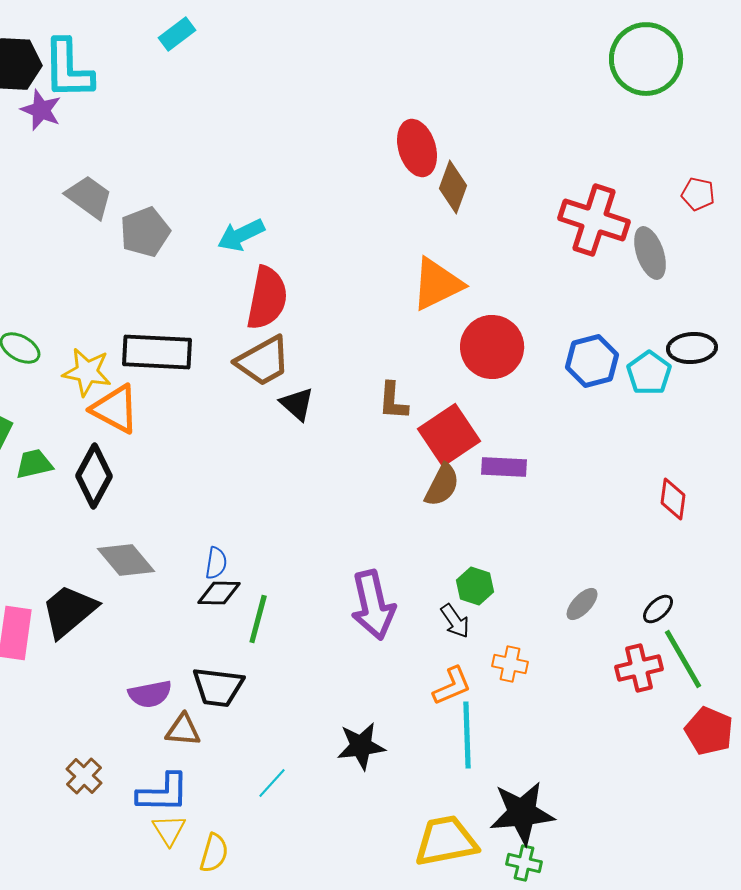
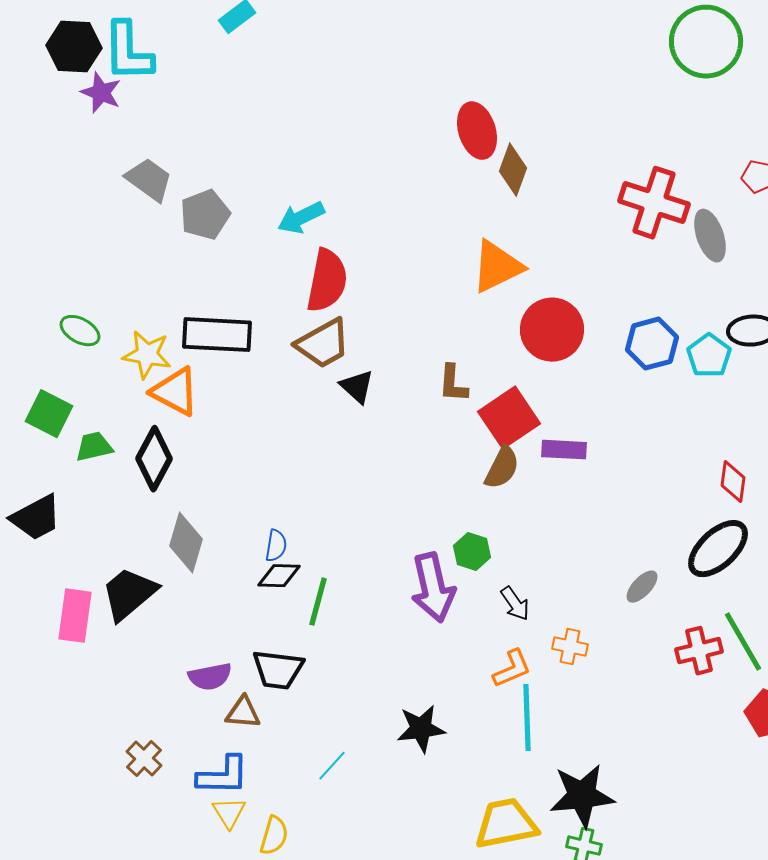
gray diamond: (126, 560) -> (186, 543), turned 56
green hexagon: (475, 586) -> (472, 552), moved
black ellipse: (658, 609) -> (718, 549), moved, size x2.0

